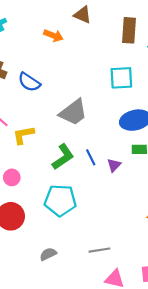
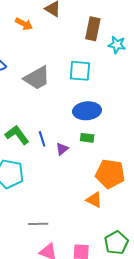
gray trapezoid: (73, 112) -> (37, 78), moved
green L-shape: (63, 157) -> (17, 135), turned -100

